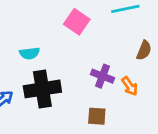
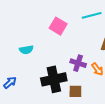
black cross: (42, 89) -> (54, 79), moved

